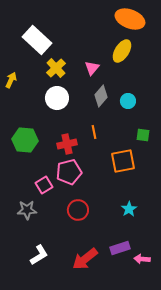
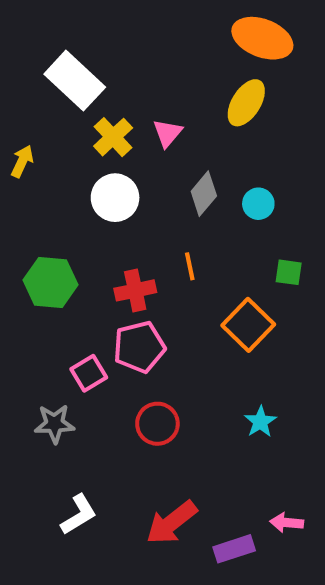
pink triangle: (92, 68) -> (168, 133), moved
orange square: (123, 161) -> (248, 325), turned -35
purple rectangle: (120, 248) -> (234, 549), moved

